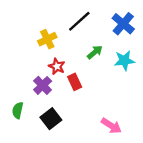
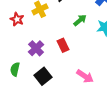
red star: (57, 66) -> (17, 19), moved
pink arrow: (111, 126) -> (85, 76), moved

